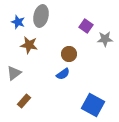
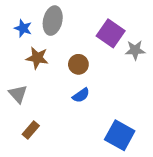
purple square: (86, 26) -> (111, 33), size x1.5
brown circle: (69, 54) -> (78, 64), moved
gray triangle: (14, 73) -> (18, 94), turned -35

